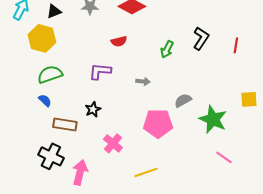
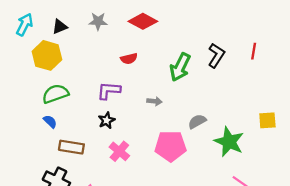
red line: (236, 45) -> (254, 51), moved
green arrow: (167, 49) -> (180, 67), size x1.5
black star: (93, 109) -> (107, 120), moved
pink cross: (113, 143) -> (119, 151), moved

